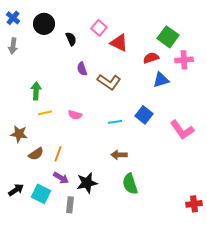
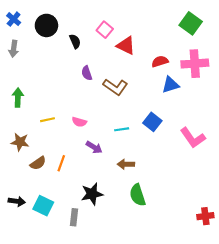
green square: (168, 37) -> (191, 23), moved
pink cross: (184, 60) -> (195, 64), size x1.4
green arrow: (36, 91) -> (18, 97), moved
purple arrow: (61, 178) -> (94, 147), moved
black arrow: (16, 190) -> (17, 201), turned 42

